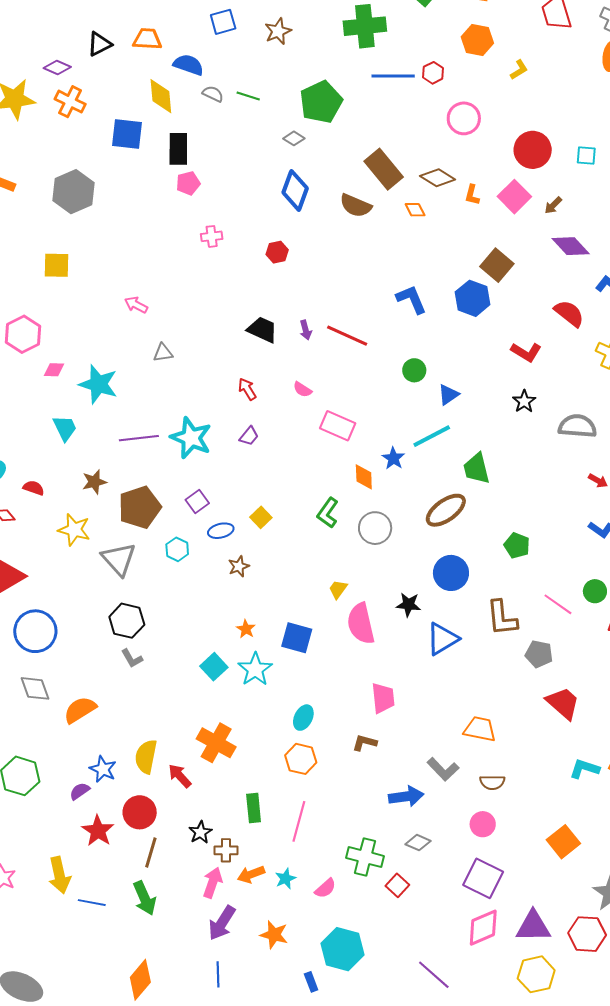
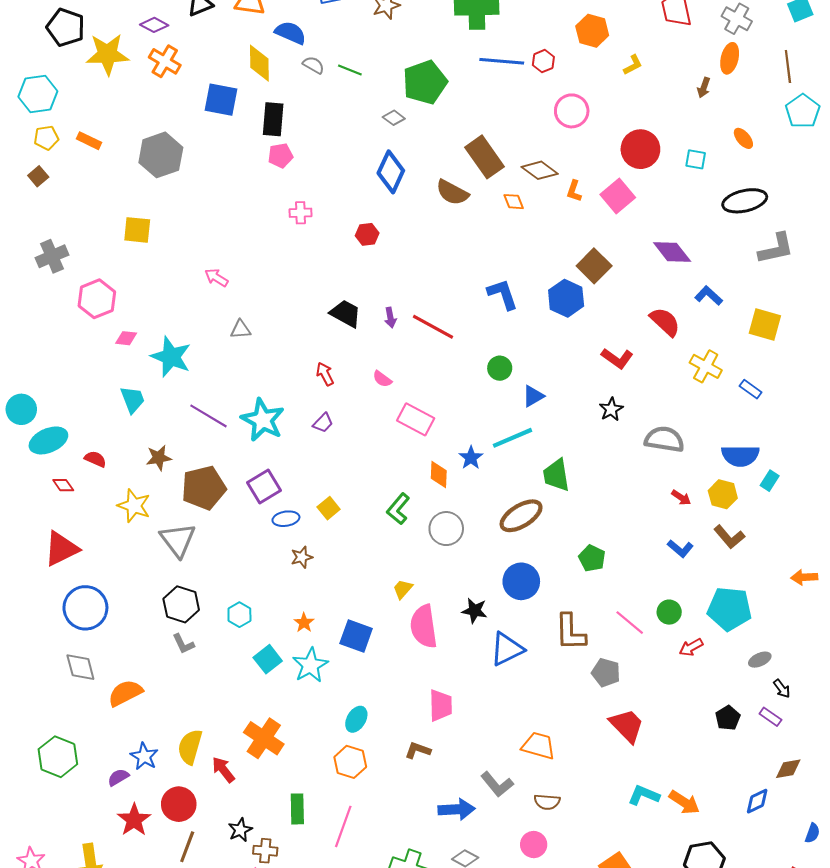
brown arrow: (553, 205) -> (704, 88), moved, turned -30
purple line: (139, 438) -> (209, 416), turned 33
purple square: (197, 502) -> (264, 487), size x1.4
cyan hexagon: (177, 549) -> (239, 615), moved

